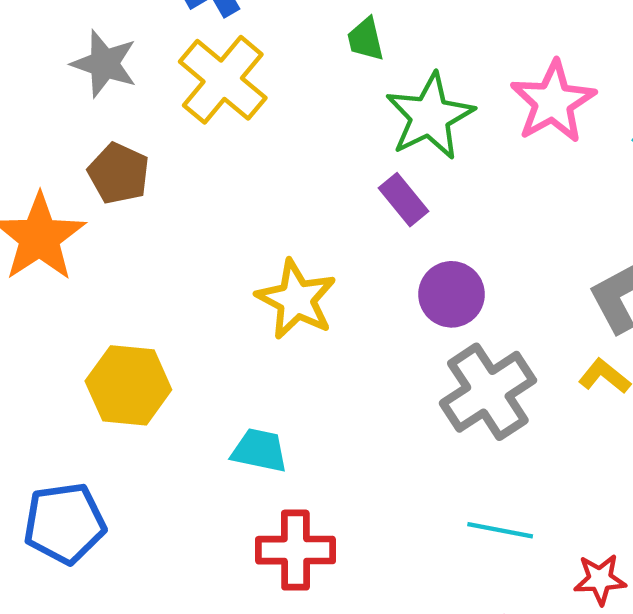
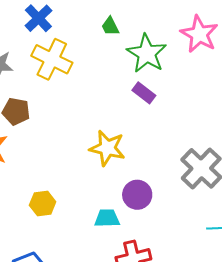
purple circle: (452, 294) -> (137, 195), moved
yellow hexagon: (128, 385) -> (43, 204), size x0.7

